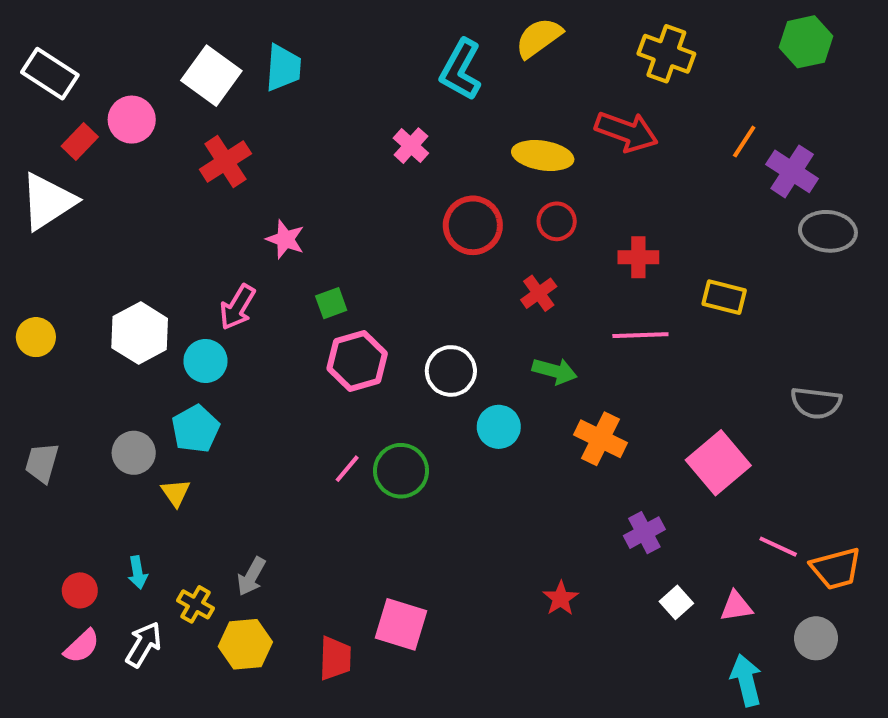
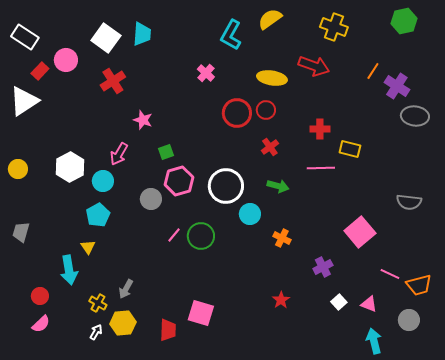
red circle: (557, 221) -> (266, 110), moved
yellow rectangle: (724, 297) -> (350, 149), moved
white circle: (451, 371) -> (226, 186), size x1.4
orange cross: (601, 439) -> (282, 238), moved, size x0.7
gray circle: (134, 453) -> (151, 199), moved
cyan arrow: (138, 572) -> (69, 270), moved, size x1.8
pink triangle: (736, 606) -> (369, 304), turned 30
white arrow: (144, 644) -> (96, 332), moved, size x0.7

